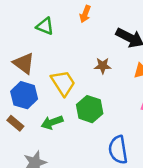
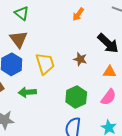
green triangle: (45, 26) -> (22, 13), moved
green hexagon: (90, 109) -> (76, 97), moved

